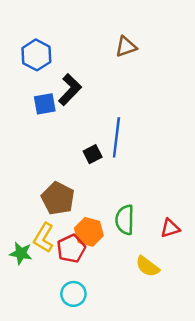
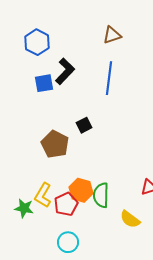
blue line: (116, 137) -> (109, 78), moved
brown pentagon: (58, 198) -> (55, 144), moved
green semicircle: (125, 220) -> (101, 195), moved

